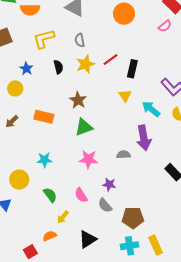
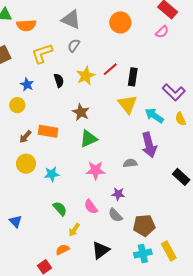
gray semicircle: (80, 40) -> (74, 45), moved, turned 48
yellow triangle: (125, 96) -> (127, 104), size x1.5
brown arrow: (12, 121) -> (25, 137), moved
yellow circle: (19, 180) -> (26, 164), moved

